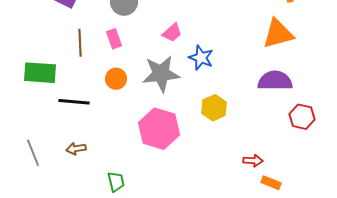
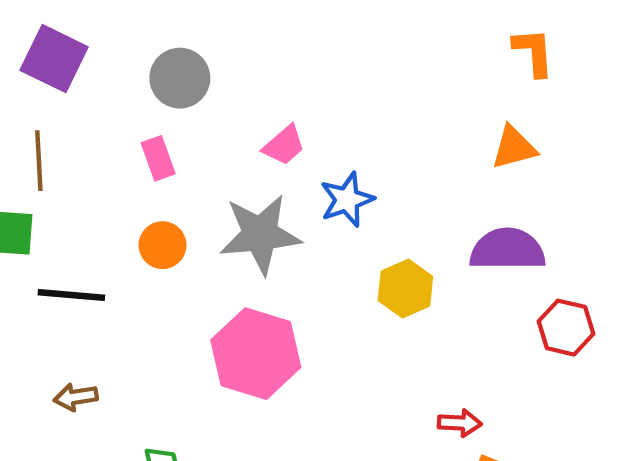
orange triangle: (278, 34) -> (514, 148), size x0.7
brown line: (80, 43) -> (39, 161), moved
blue star: (201, 58) -> (347, 200), turned 30
yellow hexagon: (214, 108) -> (405, 289), moved

